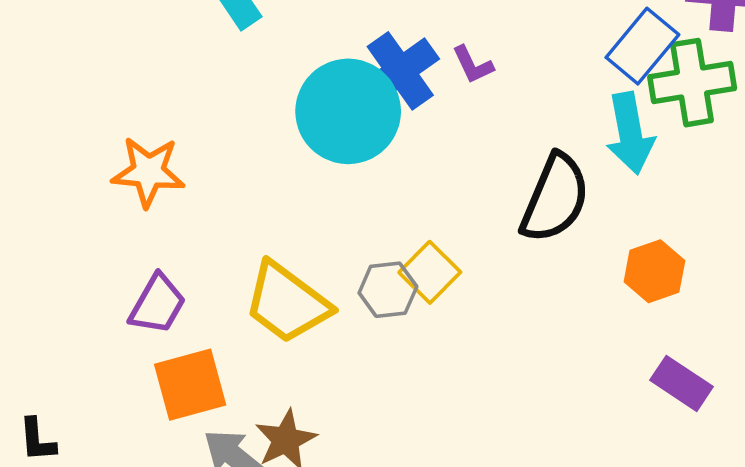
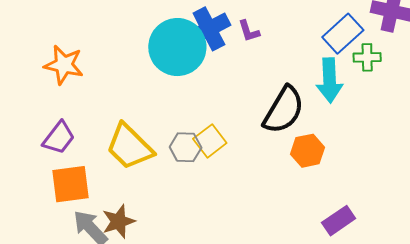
green cross: (692, 83) -> (367, 57), size x0.6
orange hexagon: (654, 271) -> (308, 151), moved
purple rectangle: (681, 383) -> (339, 221), turned -76

